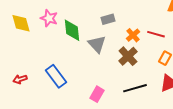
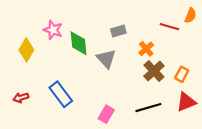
yellow diamond: (21, 23) -> (26, 50), moved, turned 45
red line: (156, 34) -> (169, 27), moved
brown cross: (128, 56) -> (154, 71), moved

